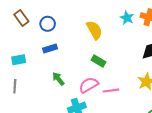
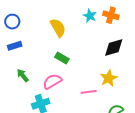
pink line: (111, 91) -> (89, 92), moved

